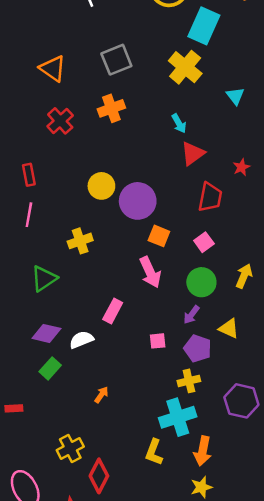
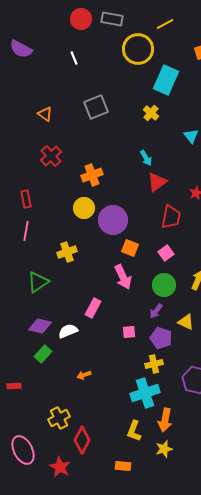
yellow cross: (185, 67) -> (151, 113), size x0.6
orange triangle: (53, 68) -> (45, 114), size x0.7
orange cross: (111, 108) -> (92, 175), moved
orange arrow: (101, 395) -> (84, 375), turned -144
yellow L-shape: (154, 452) -> (134, 431), moved

